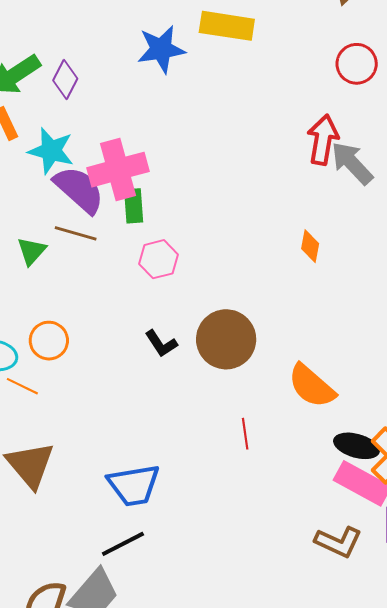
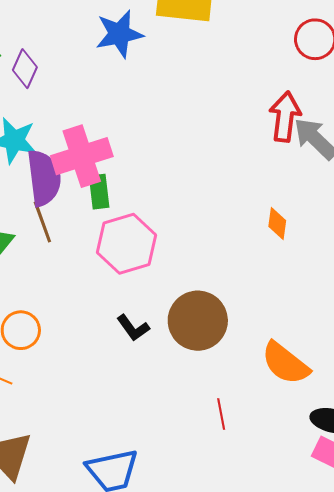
purple semicircle: (79, 190) -> (44, 178), turned 44
brown line: (76, 233) -> (42, 222), turned 57
pink hexagon: (159, 259) -> (126, 244), size x1.5

